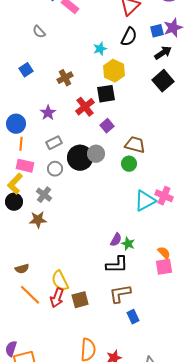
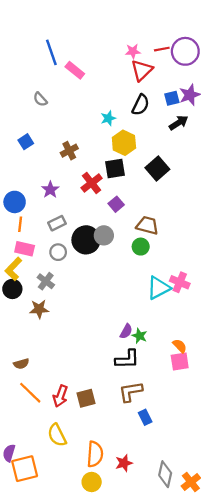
black square: (163, 81) -> (157, 168), moved
yellow semicircle: (60, 281) -> (57, 435), moved

